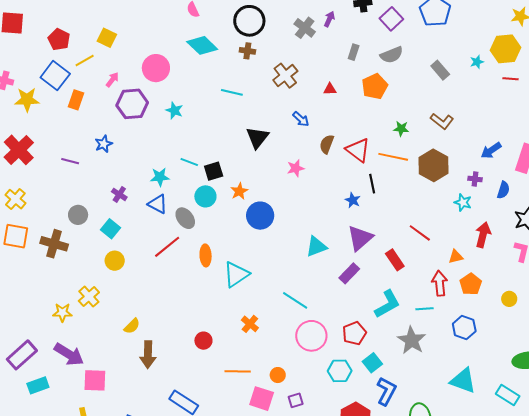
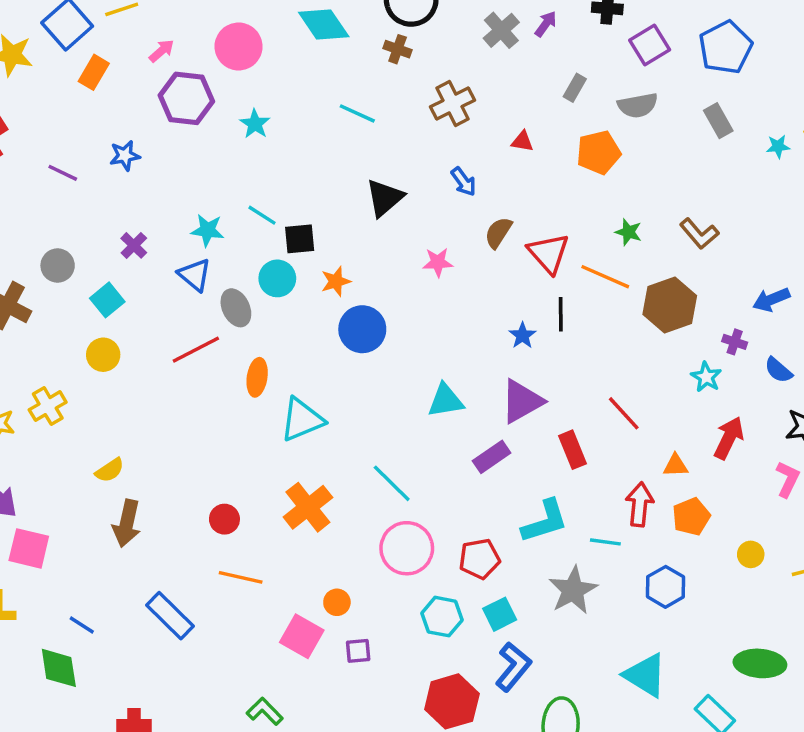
gray rectangle: (440, 70) -> (718, 121), moved
blue semicircle: (503, 190) -> (778, 370), turned 102
orange cross: (250, 324) -> (308, 507), size x1.6
orange line: (238, 371) -> (241, 577), moved

